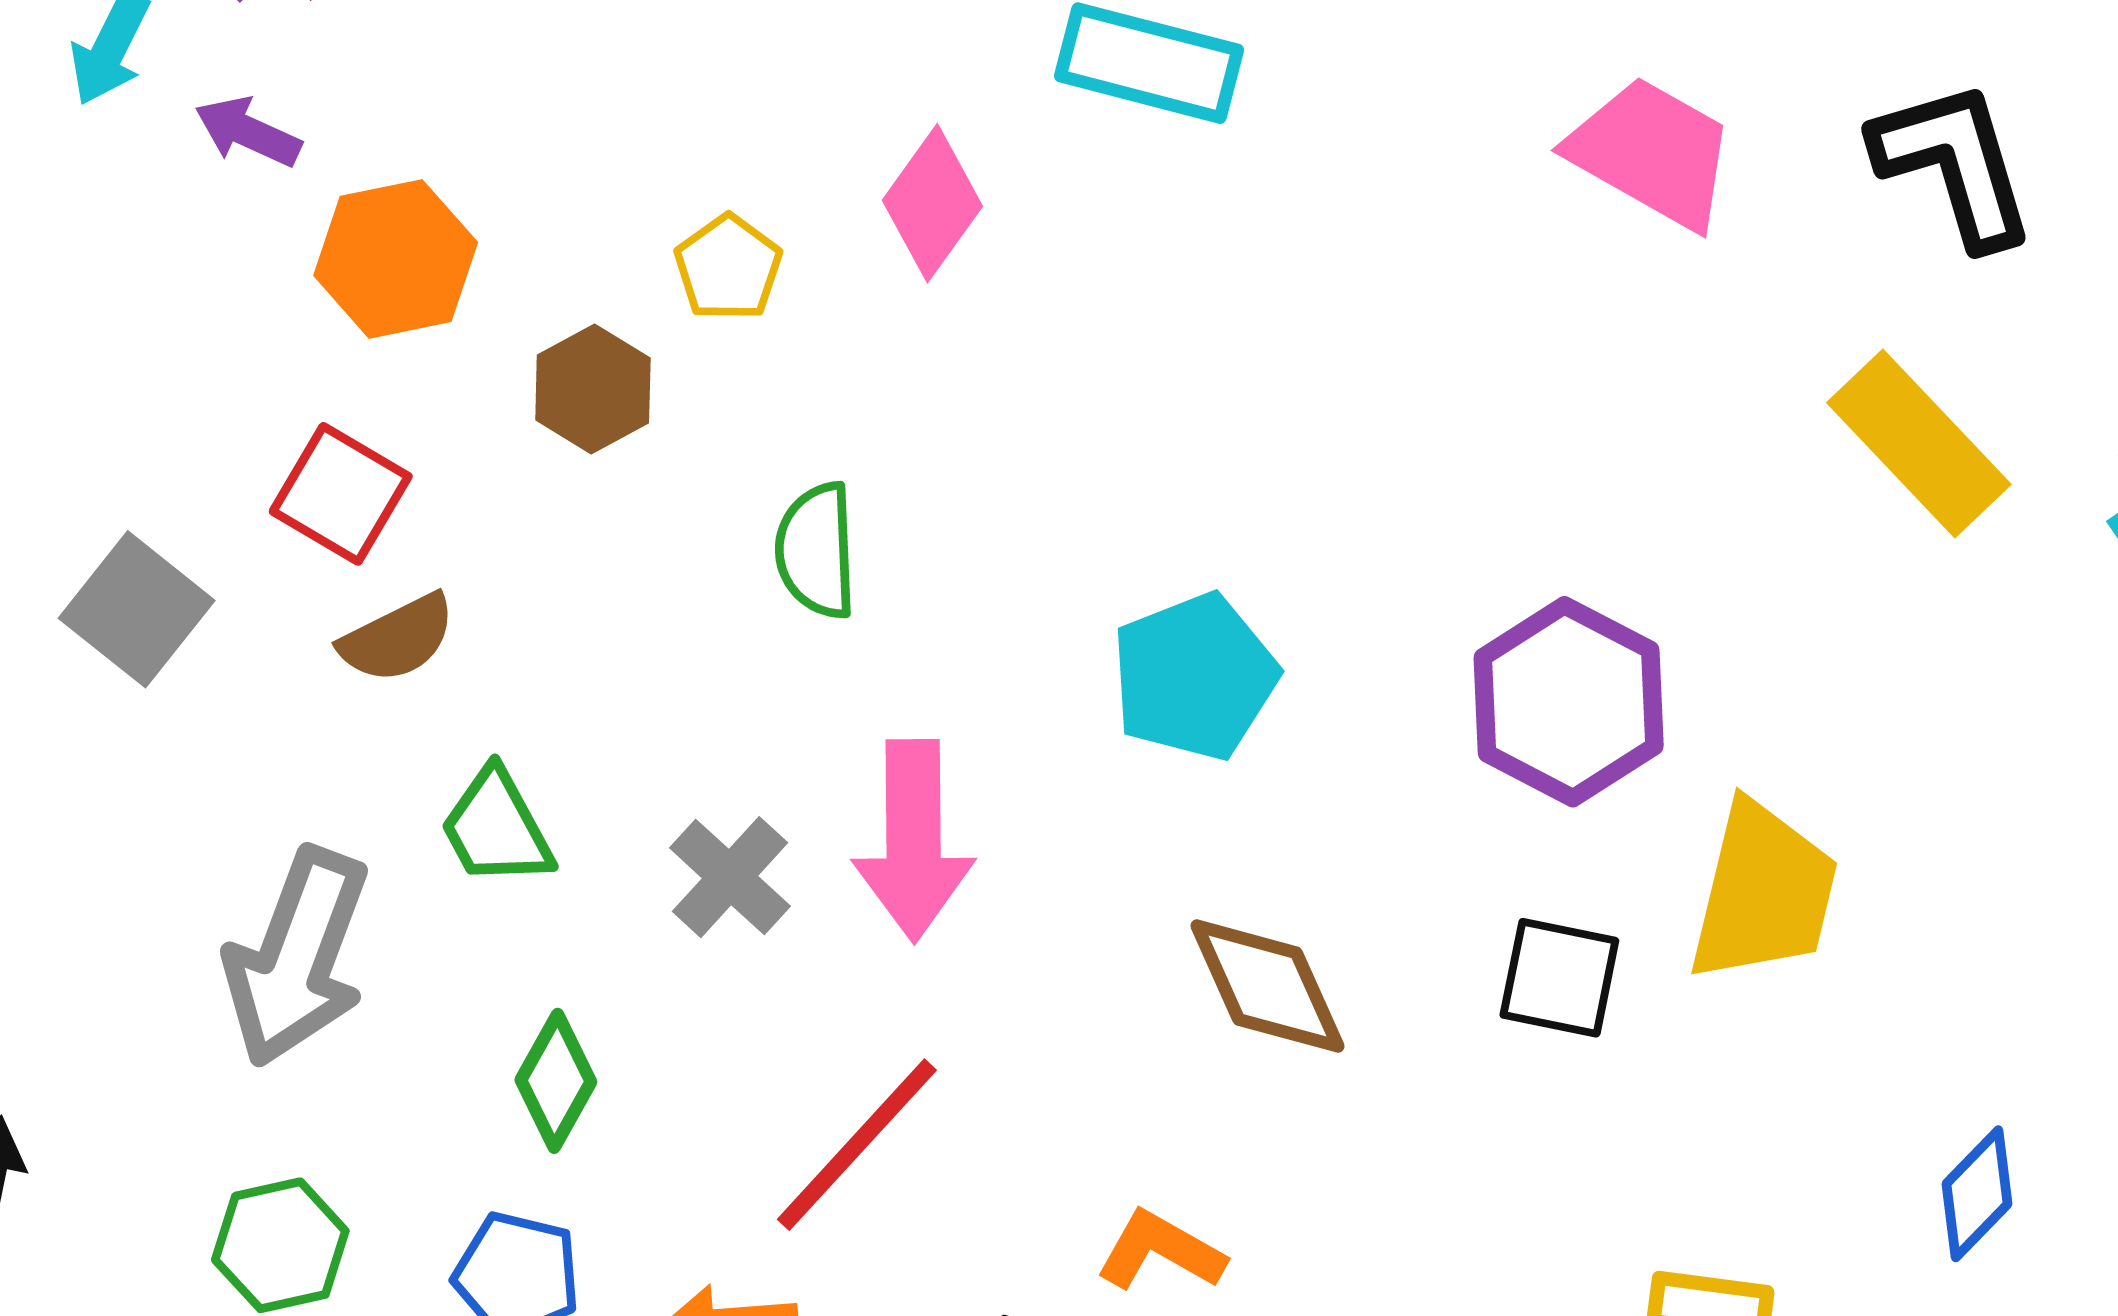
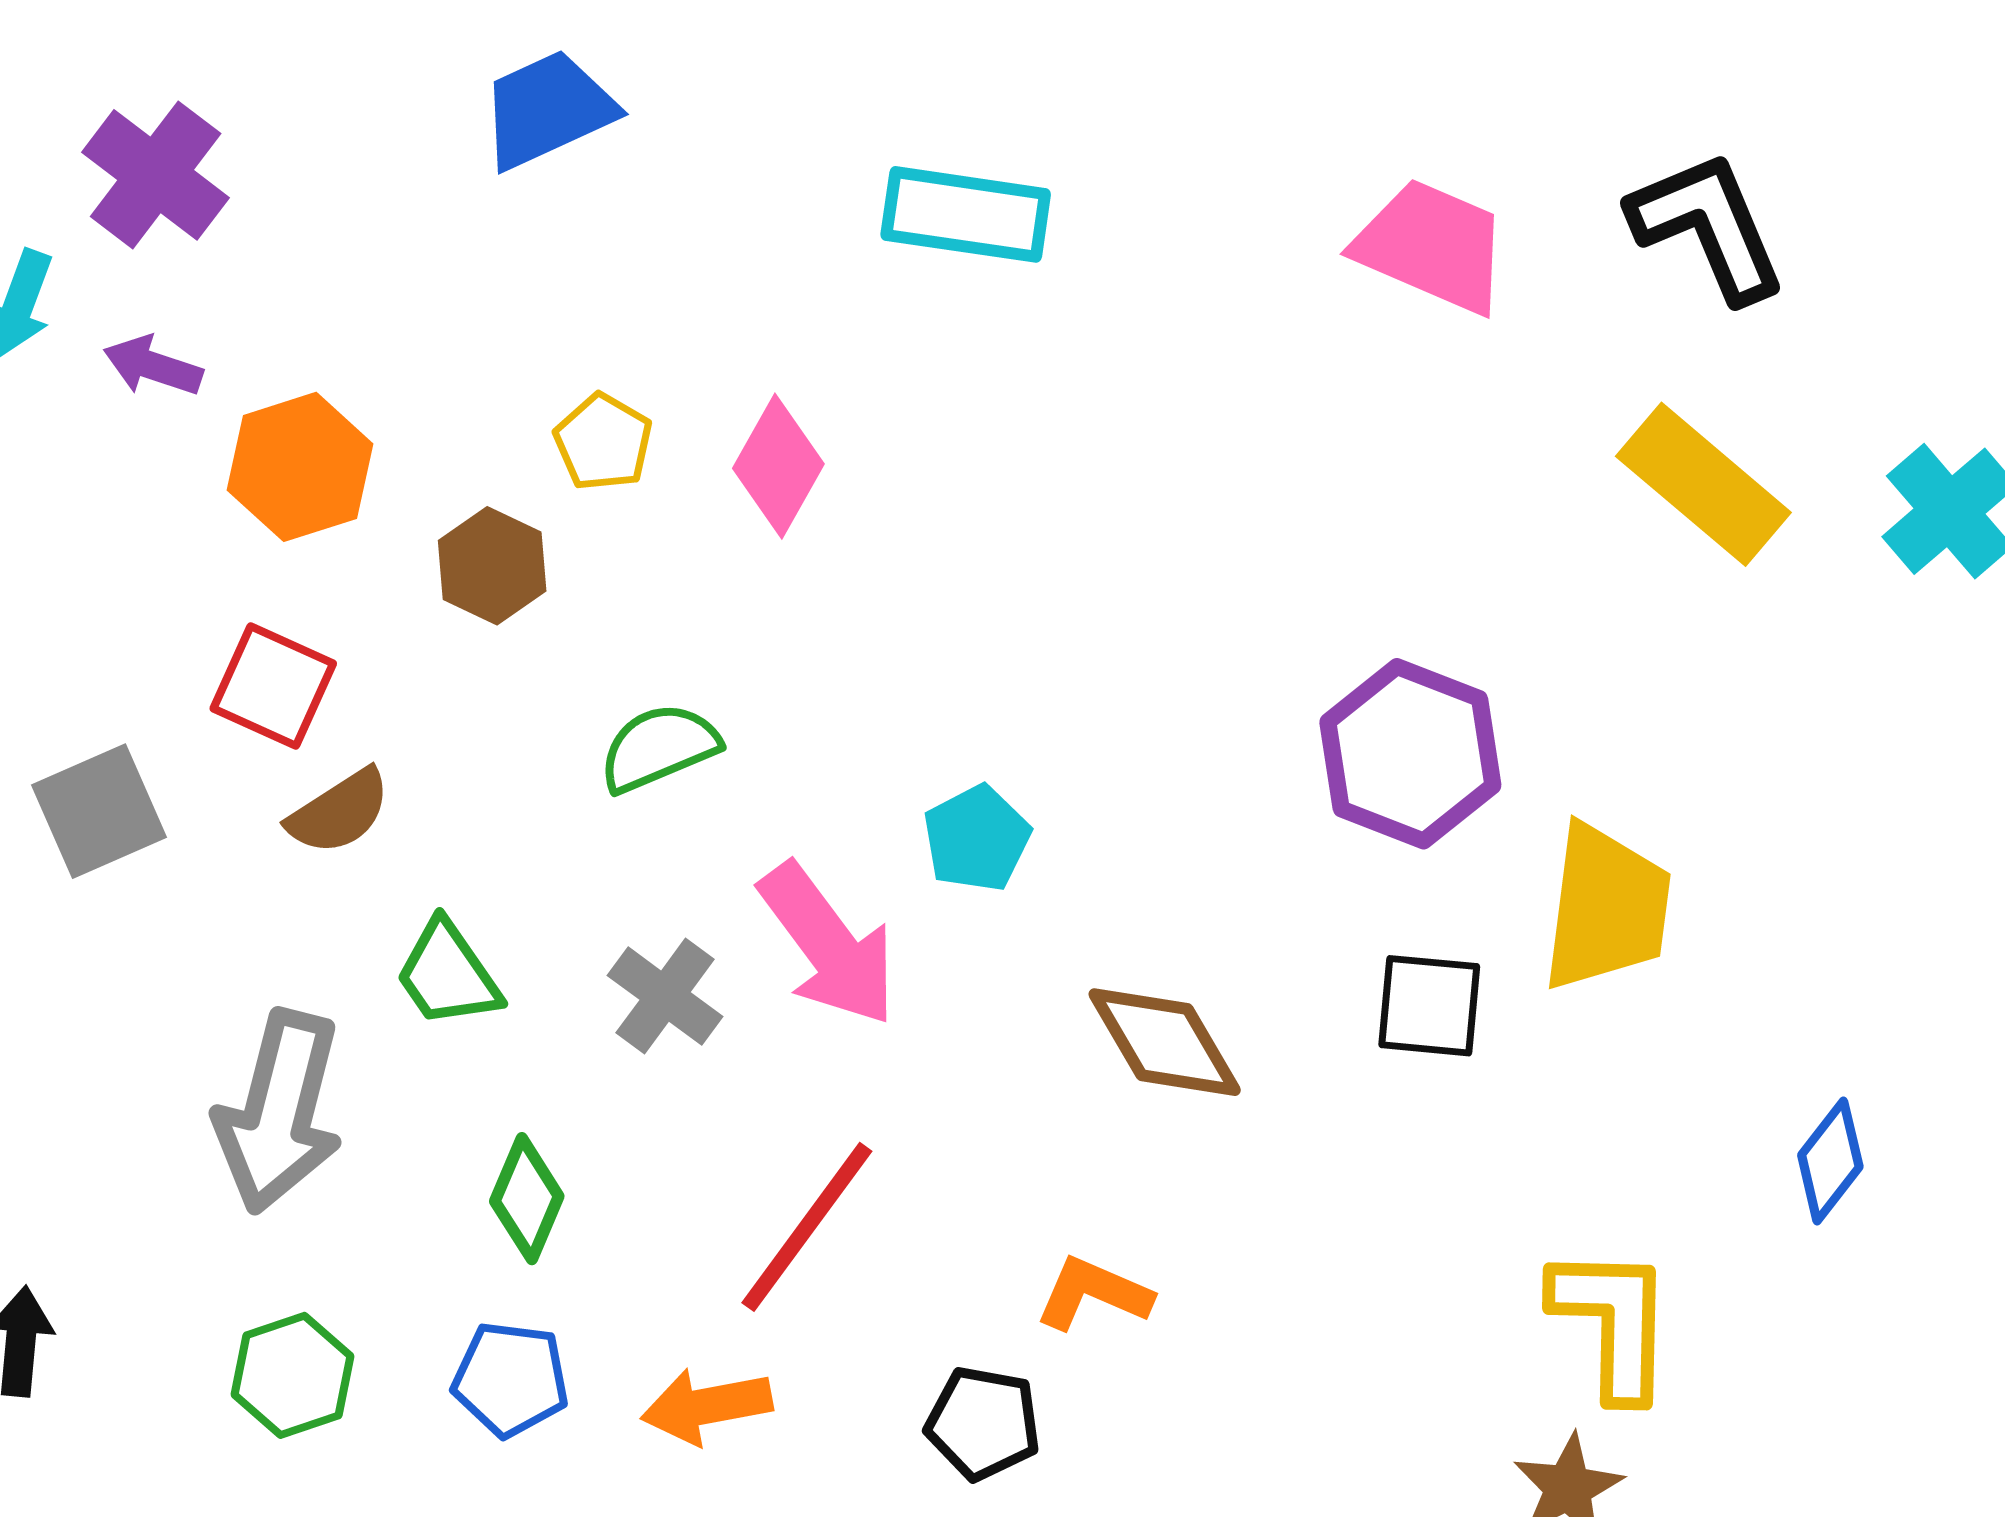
pink diamond: (932, 203) -> (778, 466), moved
green semicircle: (816, 551) -> (659, 748), moved, turned 76
gray square: (137, 609) -> (99, 811), turned 34
cyan pentagon: (1194, 677) -> (977, 838), moved, size x0.7
pink arrow: (913, 840) -> (828, 945), turned -30

